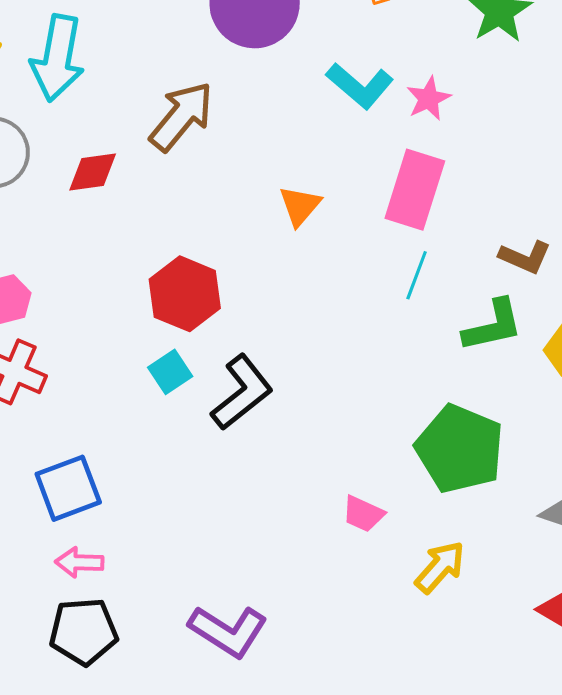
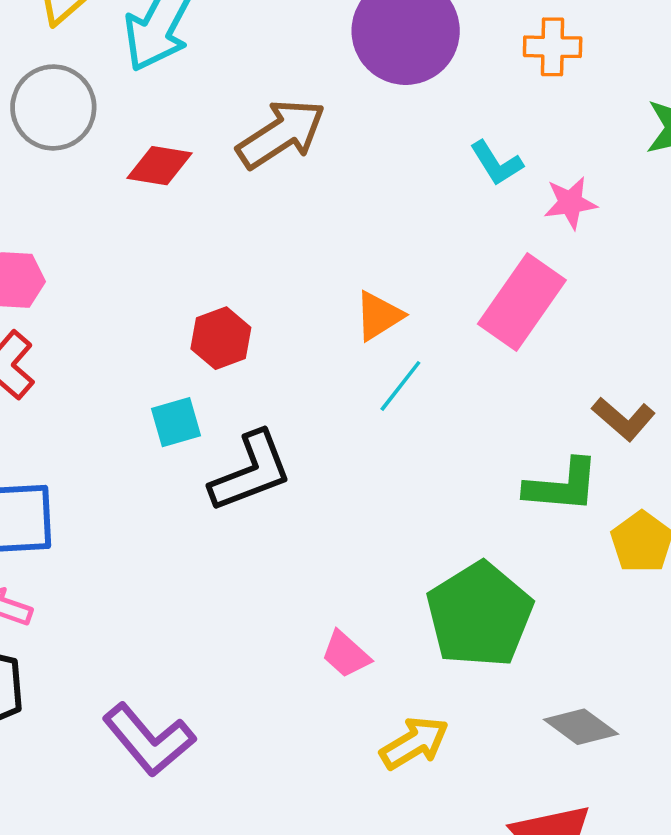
cyan L-shape: (360, 86) -> (496, 163), size x0.7
orange triangle: (300, 206) -> (379, 316), moved
cyan line: (417, 275) -> (400, 386), moved
red hexagon: (185, 294) -> (221, 338), size x0.7

